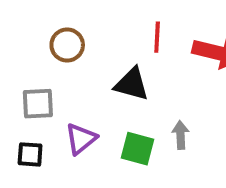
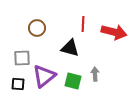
purple triangle: (81, 139) -> (44, 76), size x1.4

